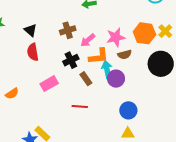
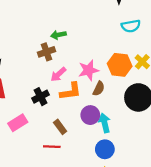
brown cross: (68, 30) -> (46, 52), moved
brown semicircle: (125, 55) -> (99, 89), turned -48
cyan arrow: (107, 69) -> (105, 123), moved
brown rectangle: (86, 79) -> (60, 127), moved

